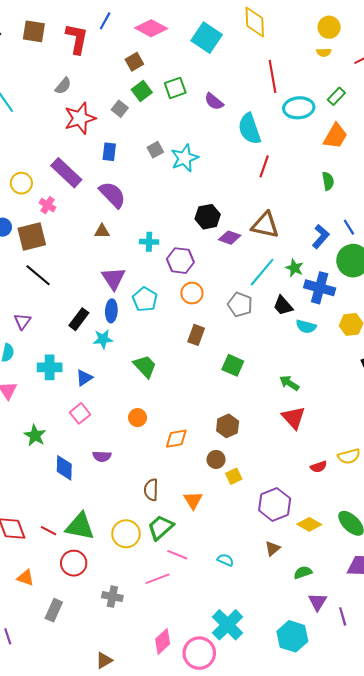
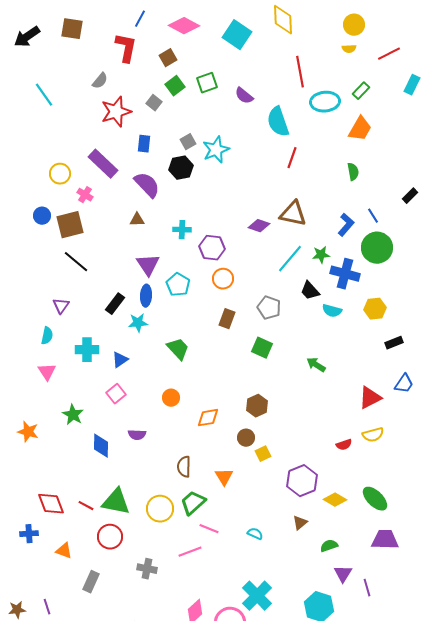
red L-shape: (77, 39) -> (126, 48), moved
black hexagon: (208, 217) -> (181, 168), moved
green star: (295, 268) -> (321, 255), turned -30
gray pentagon: (240, 305) -> (269, 308), moved
red triangle: (293, 418) -> (370, 398), moved, turned 45

